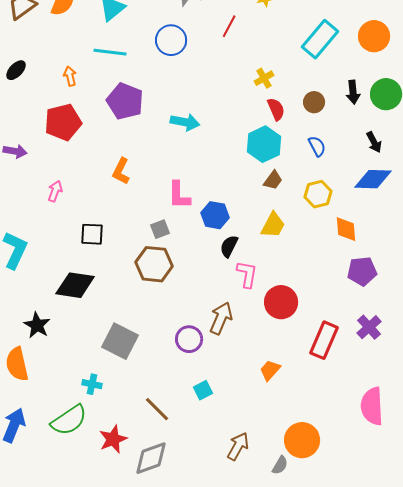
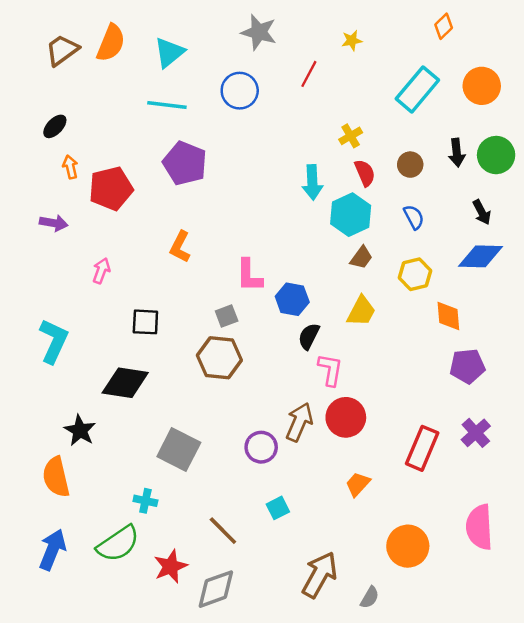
orange arrow: (70, 76) -> (70, 167), moved
cyan arrow: (185, 122) -> (312, 182), moved, turned 76
red circle: (281, 302) -> (346, 417), moved
orange circle: (302, 440) -> (408, 546), moved
brown arrow: (238, 446) -> (320, 575), size x1.4

